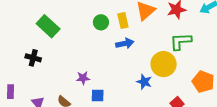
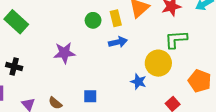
green rectangle: (48, 26) -> (16, 22), moved
black cross: (33, 58) -> (14, 66), moved
purple star: (83, 78) -> (64, 53), moved, size x1.5

